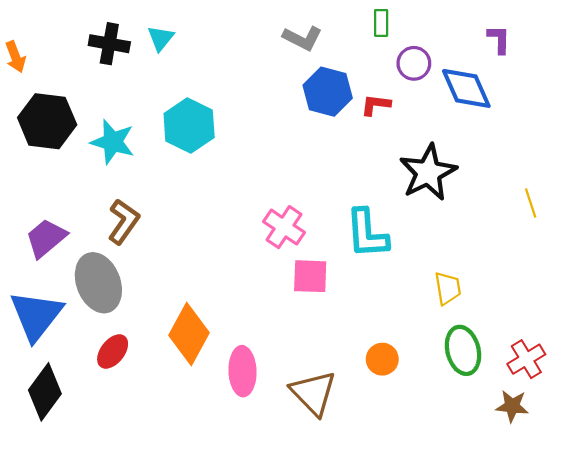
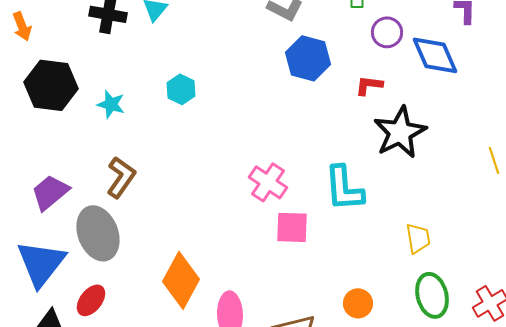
red L-shape: (376, 105) -> (369, 85), moved
cyan hexagon: (189, 126) -> (181, 89), size x0.6
cyan star: (113, 142) -> (111, 104), size x0.7
red ellipse: (113, 351) -> (91, 300), moved

